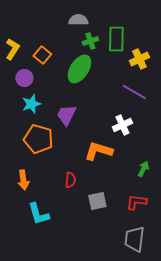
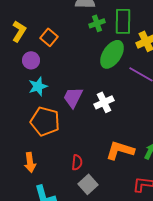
green ellipse: (79, 69) -> (112, 54), moved
white cross: (122, 125) -> (104, 102), moved
orange L-shape: (98, 151) -> (120, 150), moved
gray square: (97, 201) -> (88, 184), moved, turned -30

